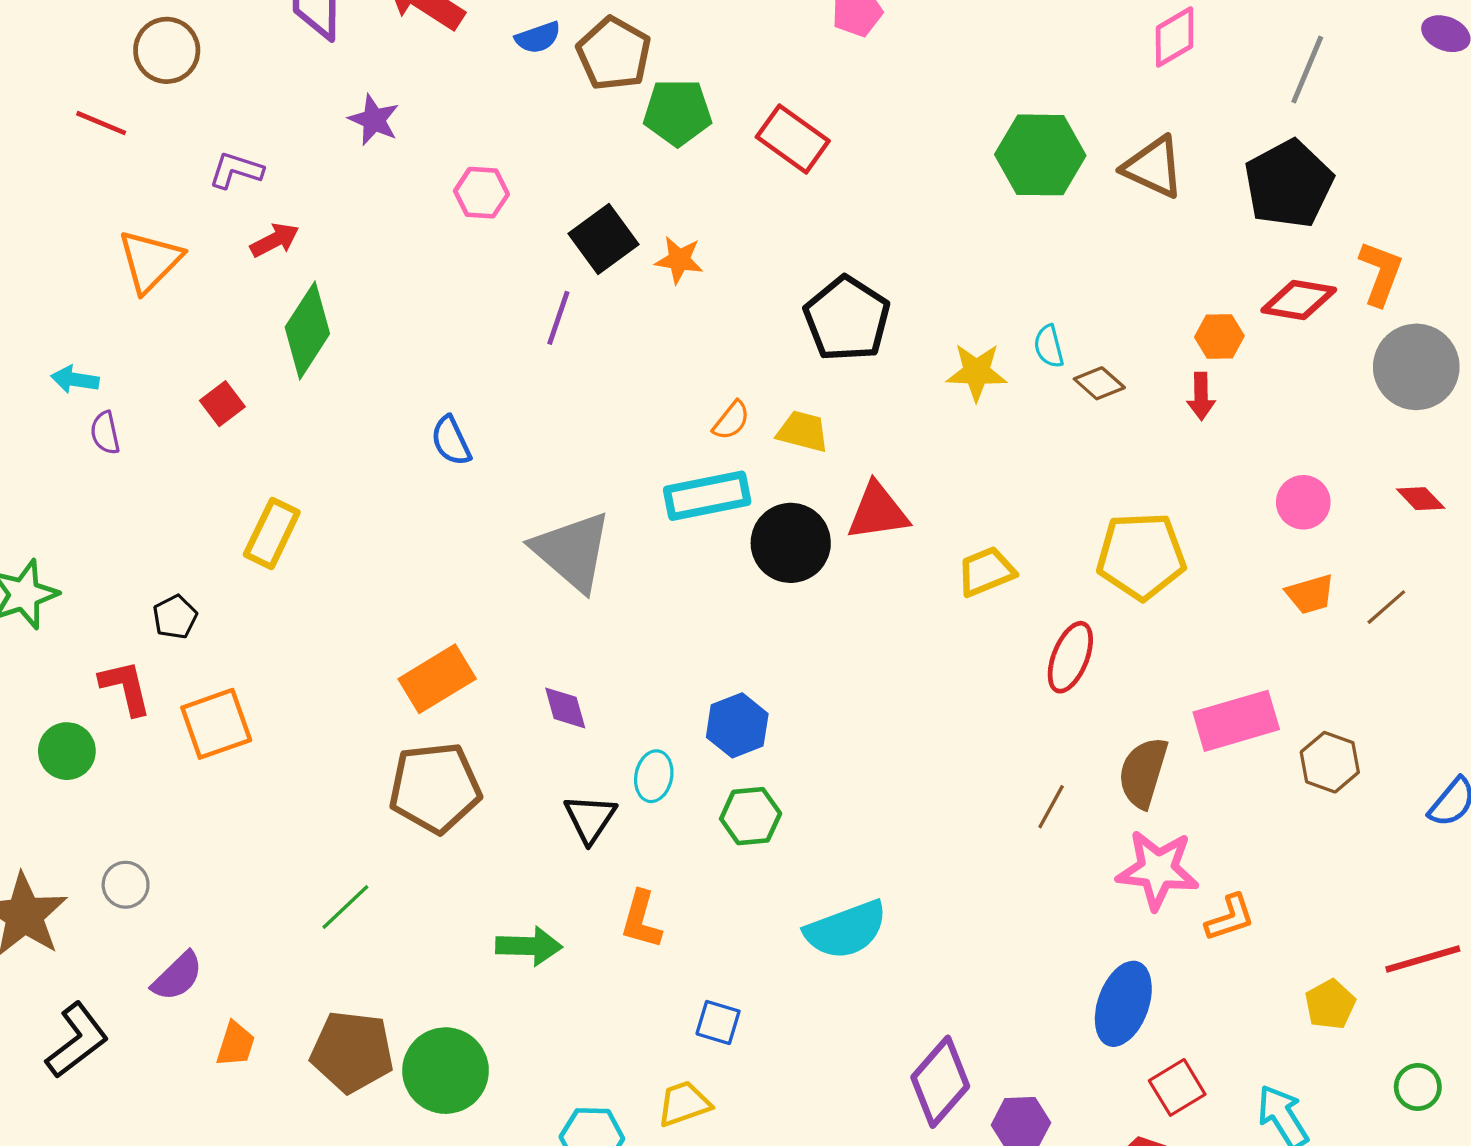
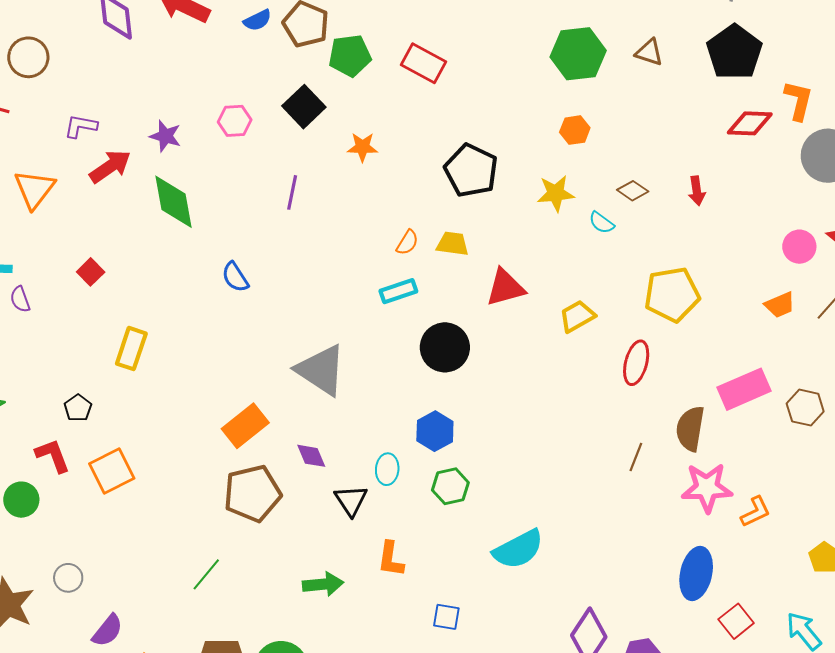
purple star: (374, 120) -> (165, 136), moved
brown triangle: (1153, 167) -> (649, 52), size x0.7
black square: (604, 239) -> (304, 107), moved
red arrow: (275, 240) -> (110, 167), size x1.4
green diamond: (307, 330) -> (173, 202), moved, turned -36
orange hexagon: (1219, 337) -> (575, 130), moved
cyan semicircle: (1049, 346) -> (602, 223), moved, turned -32
cyan rectangle: (707, 496) -> (398, 291), size x0.7
pink circle: (1303, 502) -> (799, 247), moved
black circle: (791, 543) -> (445, 347), moved
gray triangle: (572, 551) -> (321, 370), moved
purple diamond: (565, 708) -> (311, 456), moved

